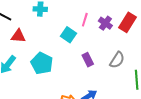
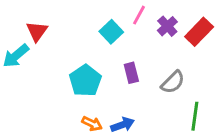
red triangle: (18, 36) -> (37, 31), moved, turned 49
cyan pentagon: (42, 63) -> (85, 81), moved

